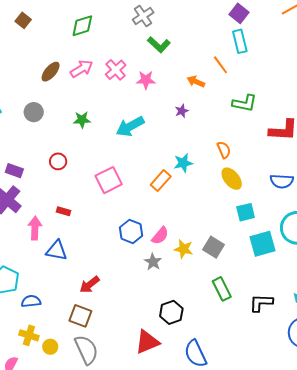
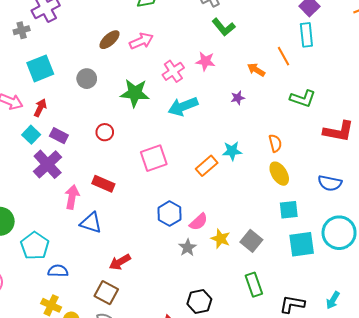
pink cross: (116, 70) -> (173, 71), moved
green star: (82, 120) -> (135, 93), size x1.6
red rectangle: (63, 211) -> (103, 184), size x1.5

